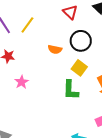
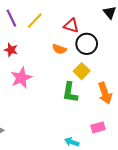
red triangle: (70, 12) -> (71, 26), moved, turned -35
pink star: (22, 82) -> (21, 78), size x1.5

